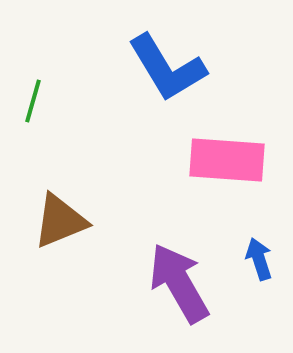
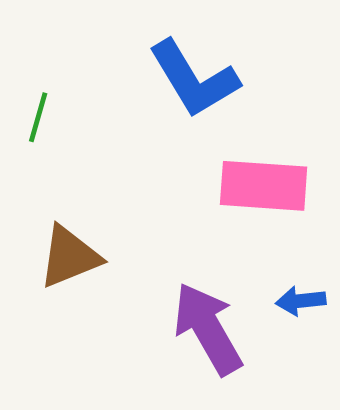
blue arrow: (259, 259) -> (301, 301), turned -78

